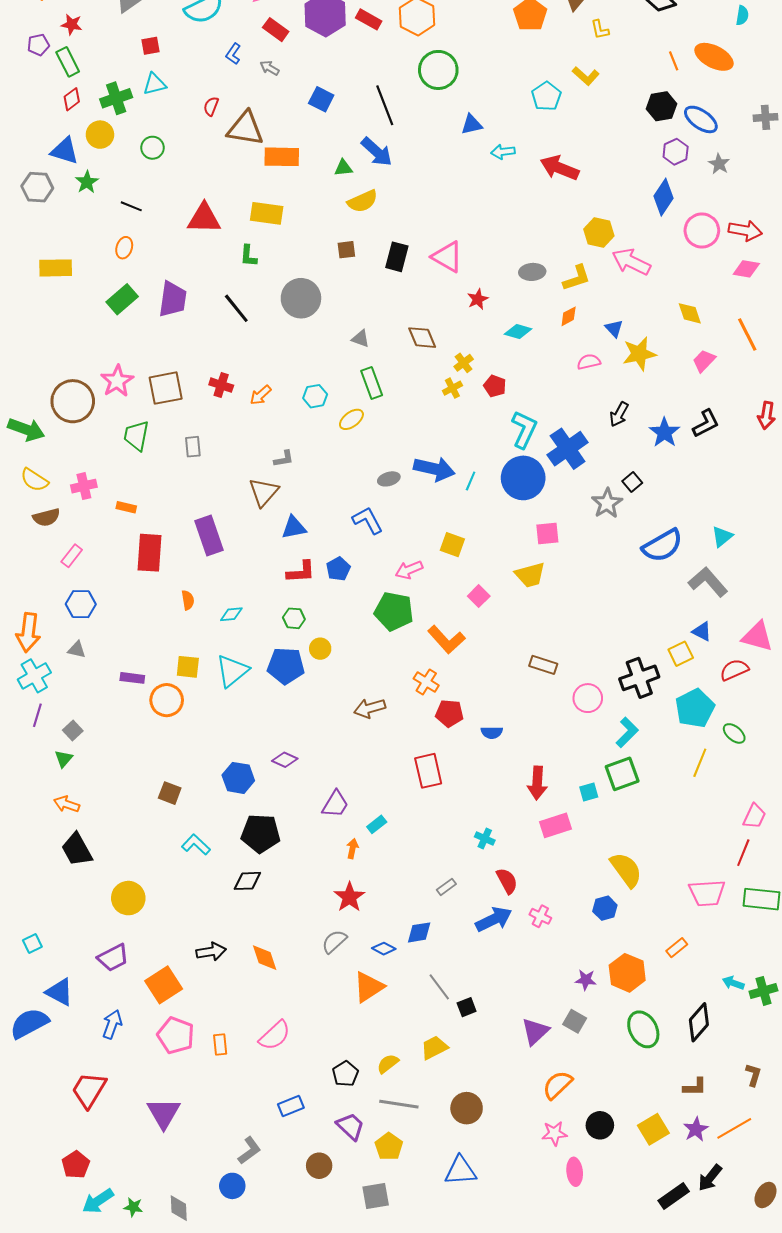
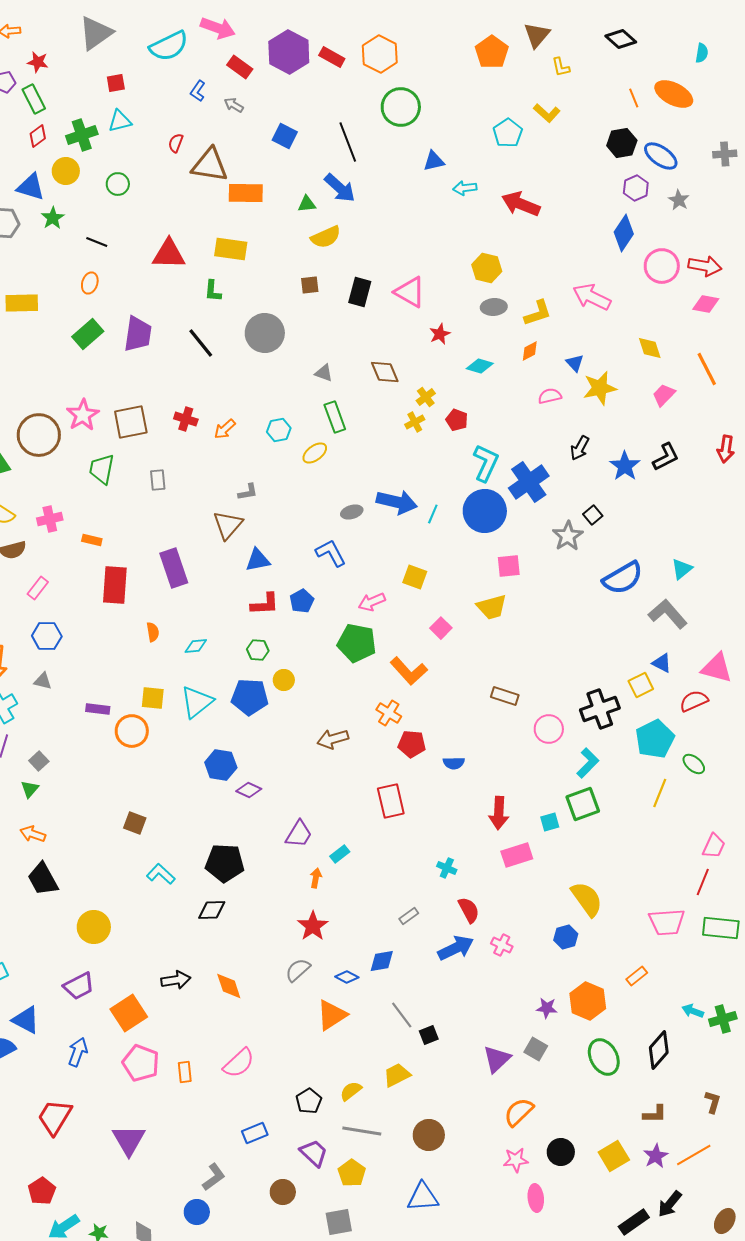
yellow hexagon: (599, 233) -> (487, 268), moved
blue hexagon: (238, 778) -> (221, 765), moved

